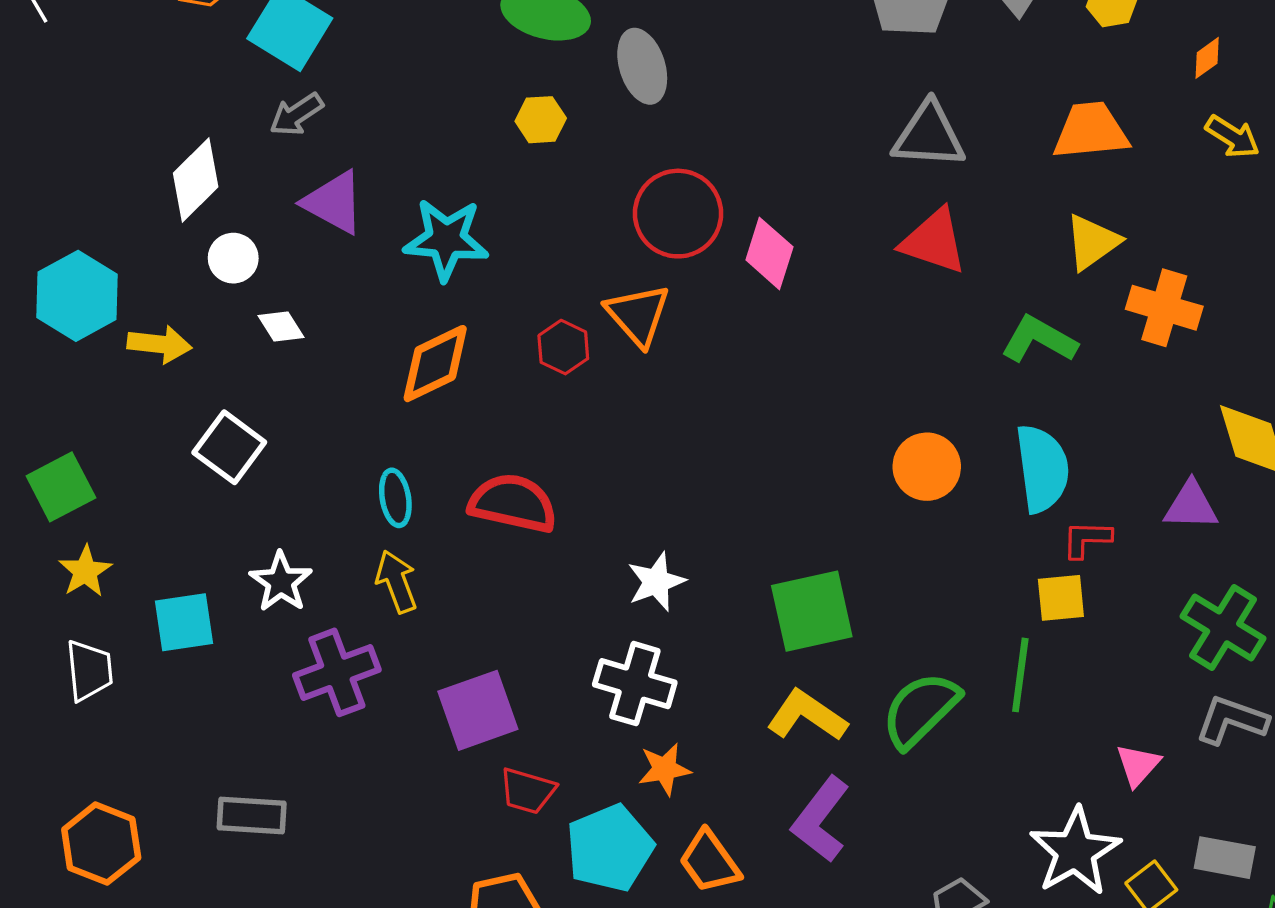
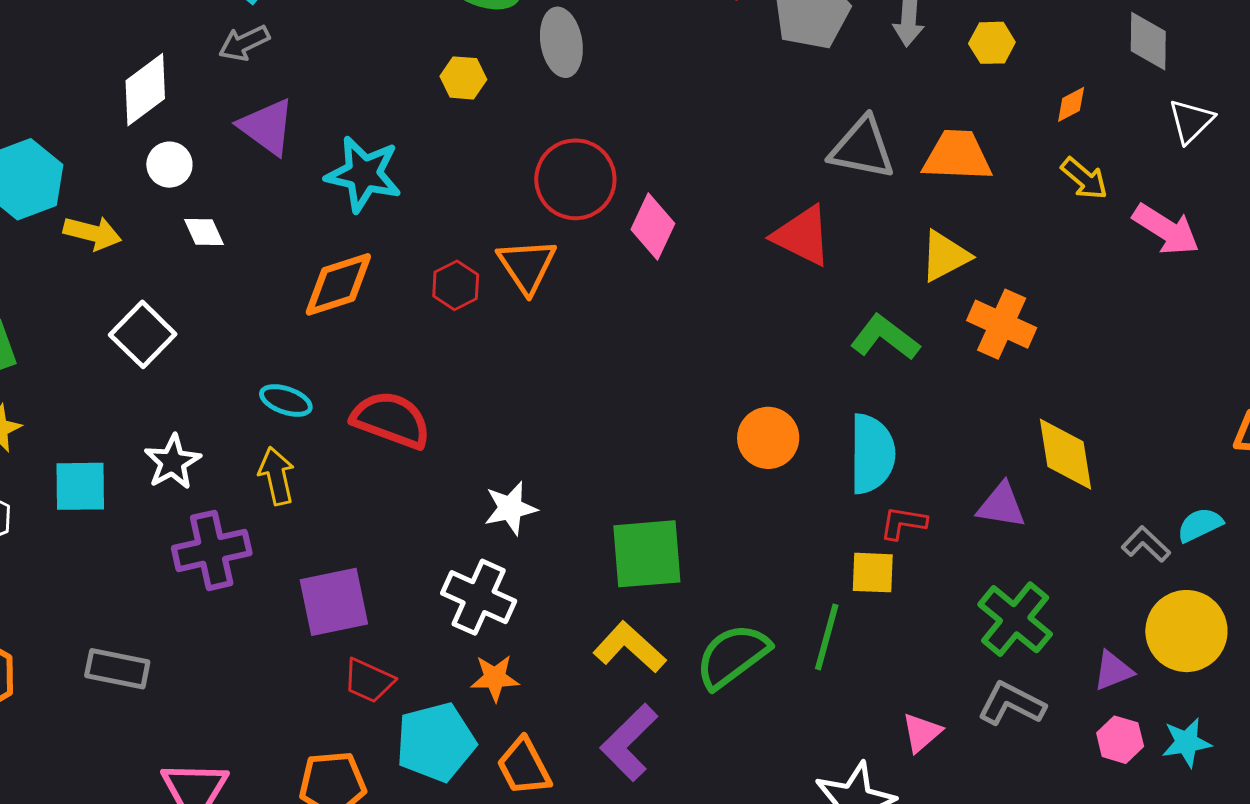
gray triangle: (929, 135) -> (862, 148), moved
cyan ellipse: (395, 498) -> (286, 400), turned -69

